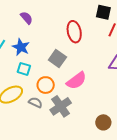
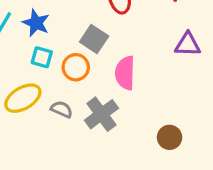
pink semicircle: (76, 81) -> (125, 73), turned 130
orange circle: (46, 85) -> (76, 67), moved

